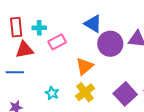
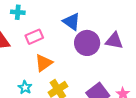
cyan cross: (39, 28) -> (18, 12), moved
orange triangle: (85, 66) -> (44, 63), moved

